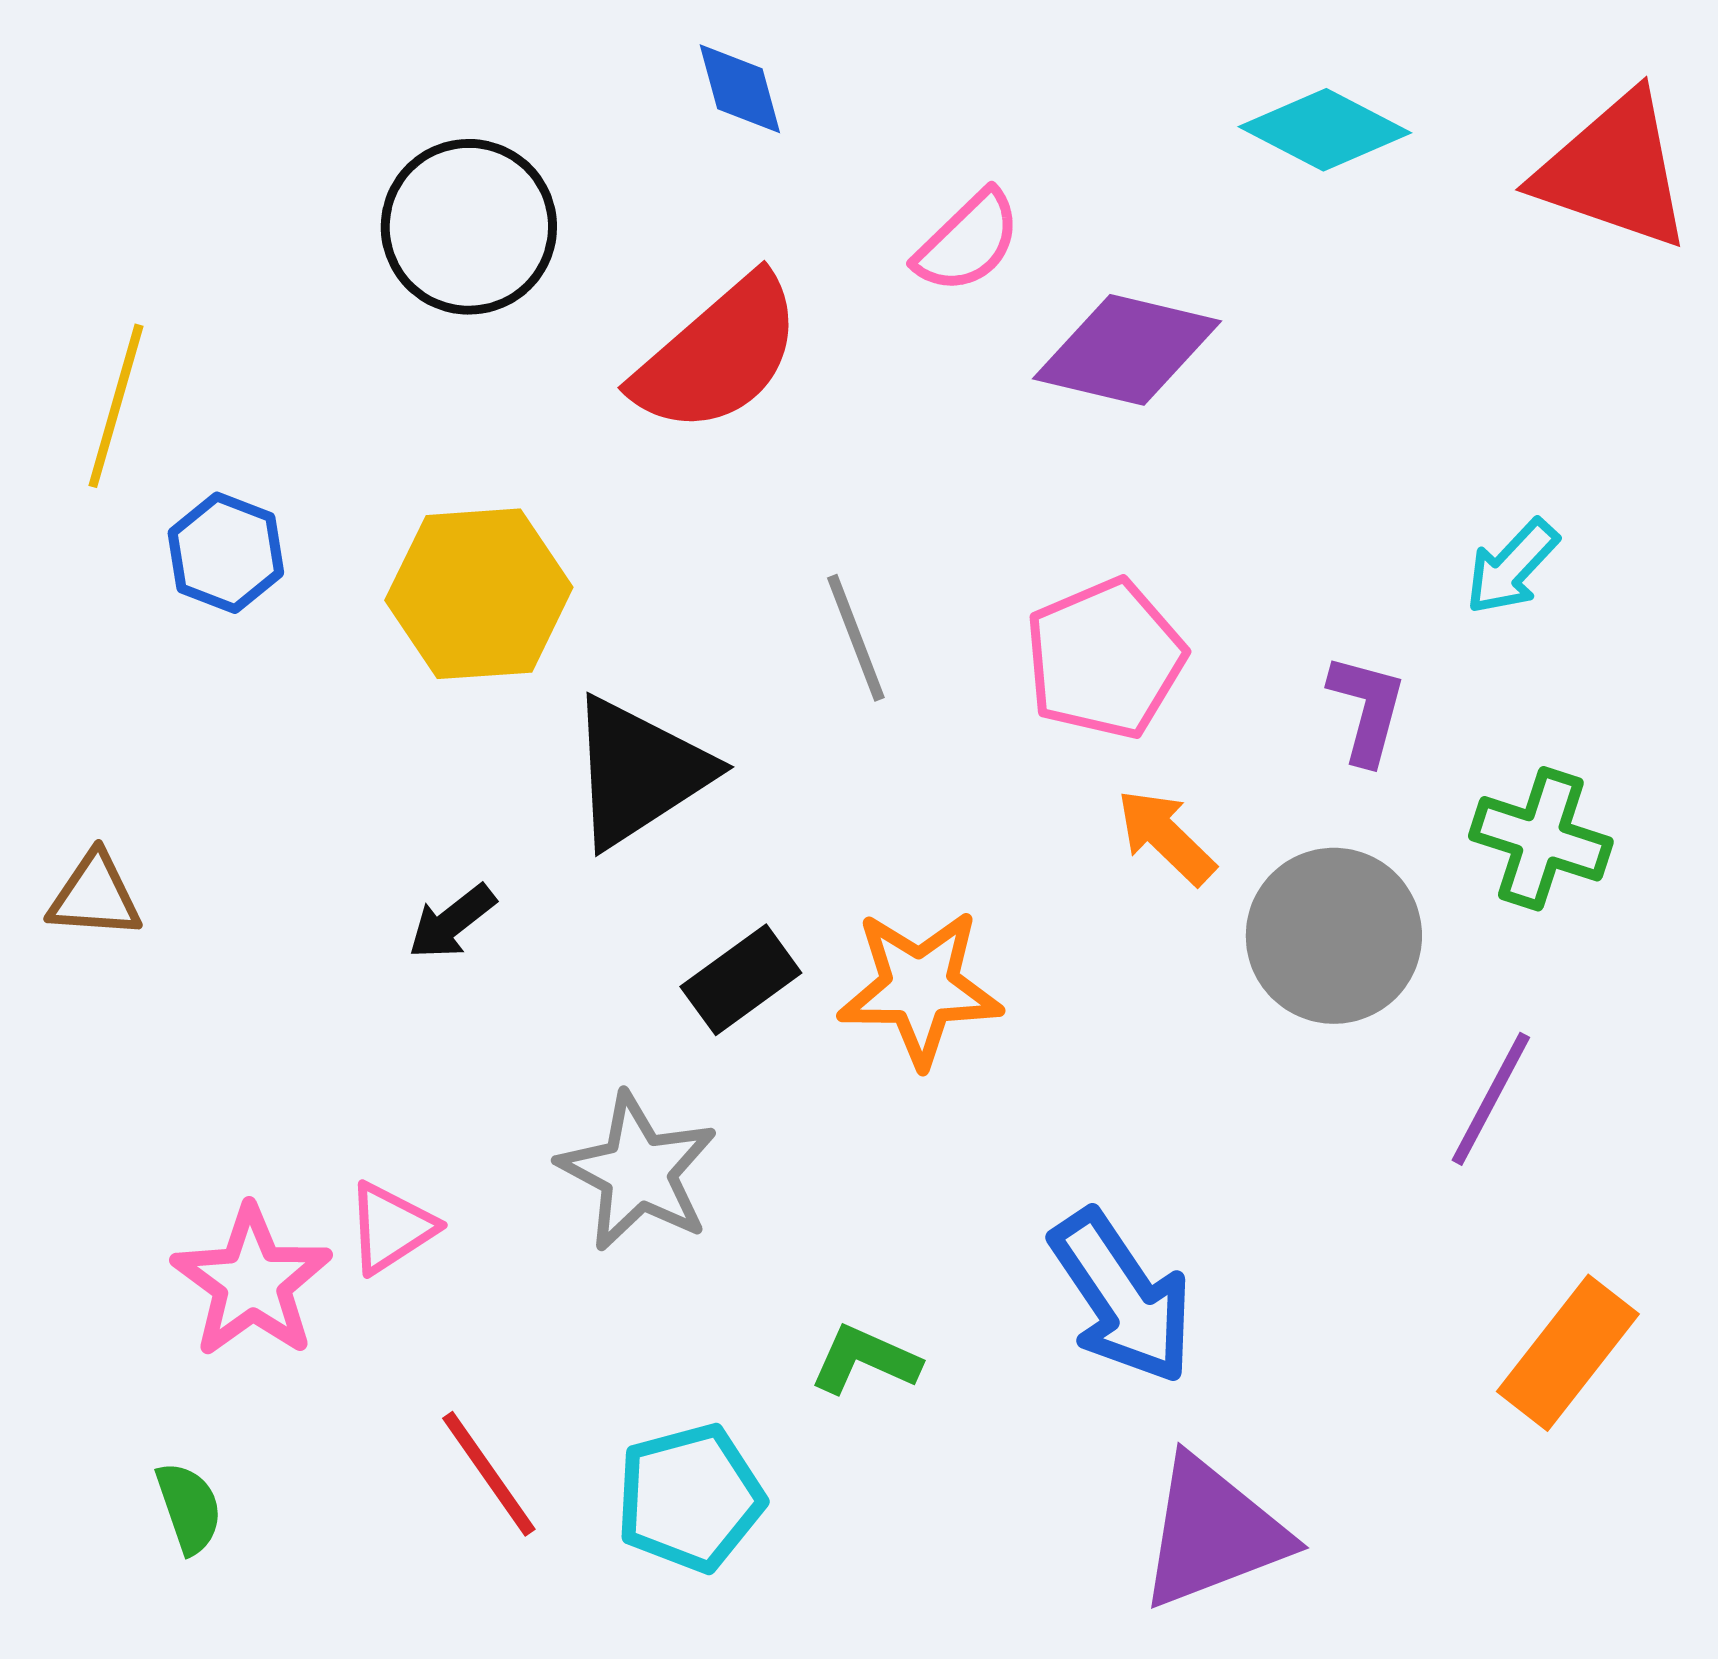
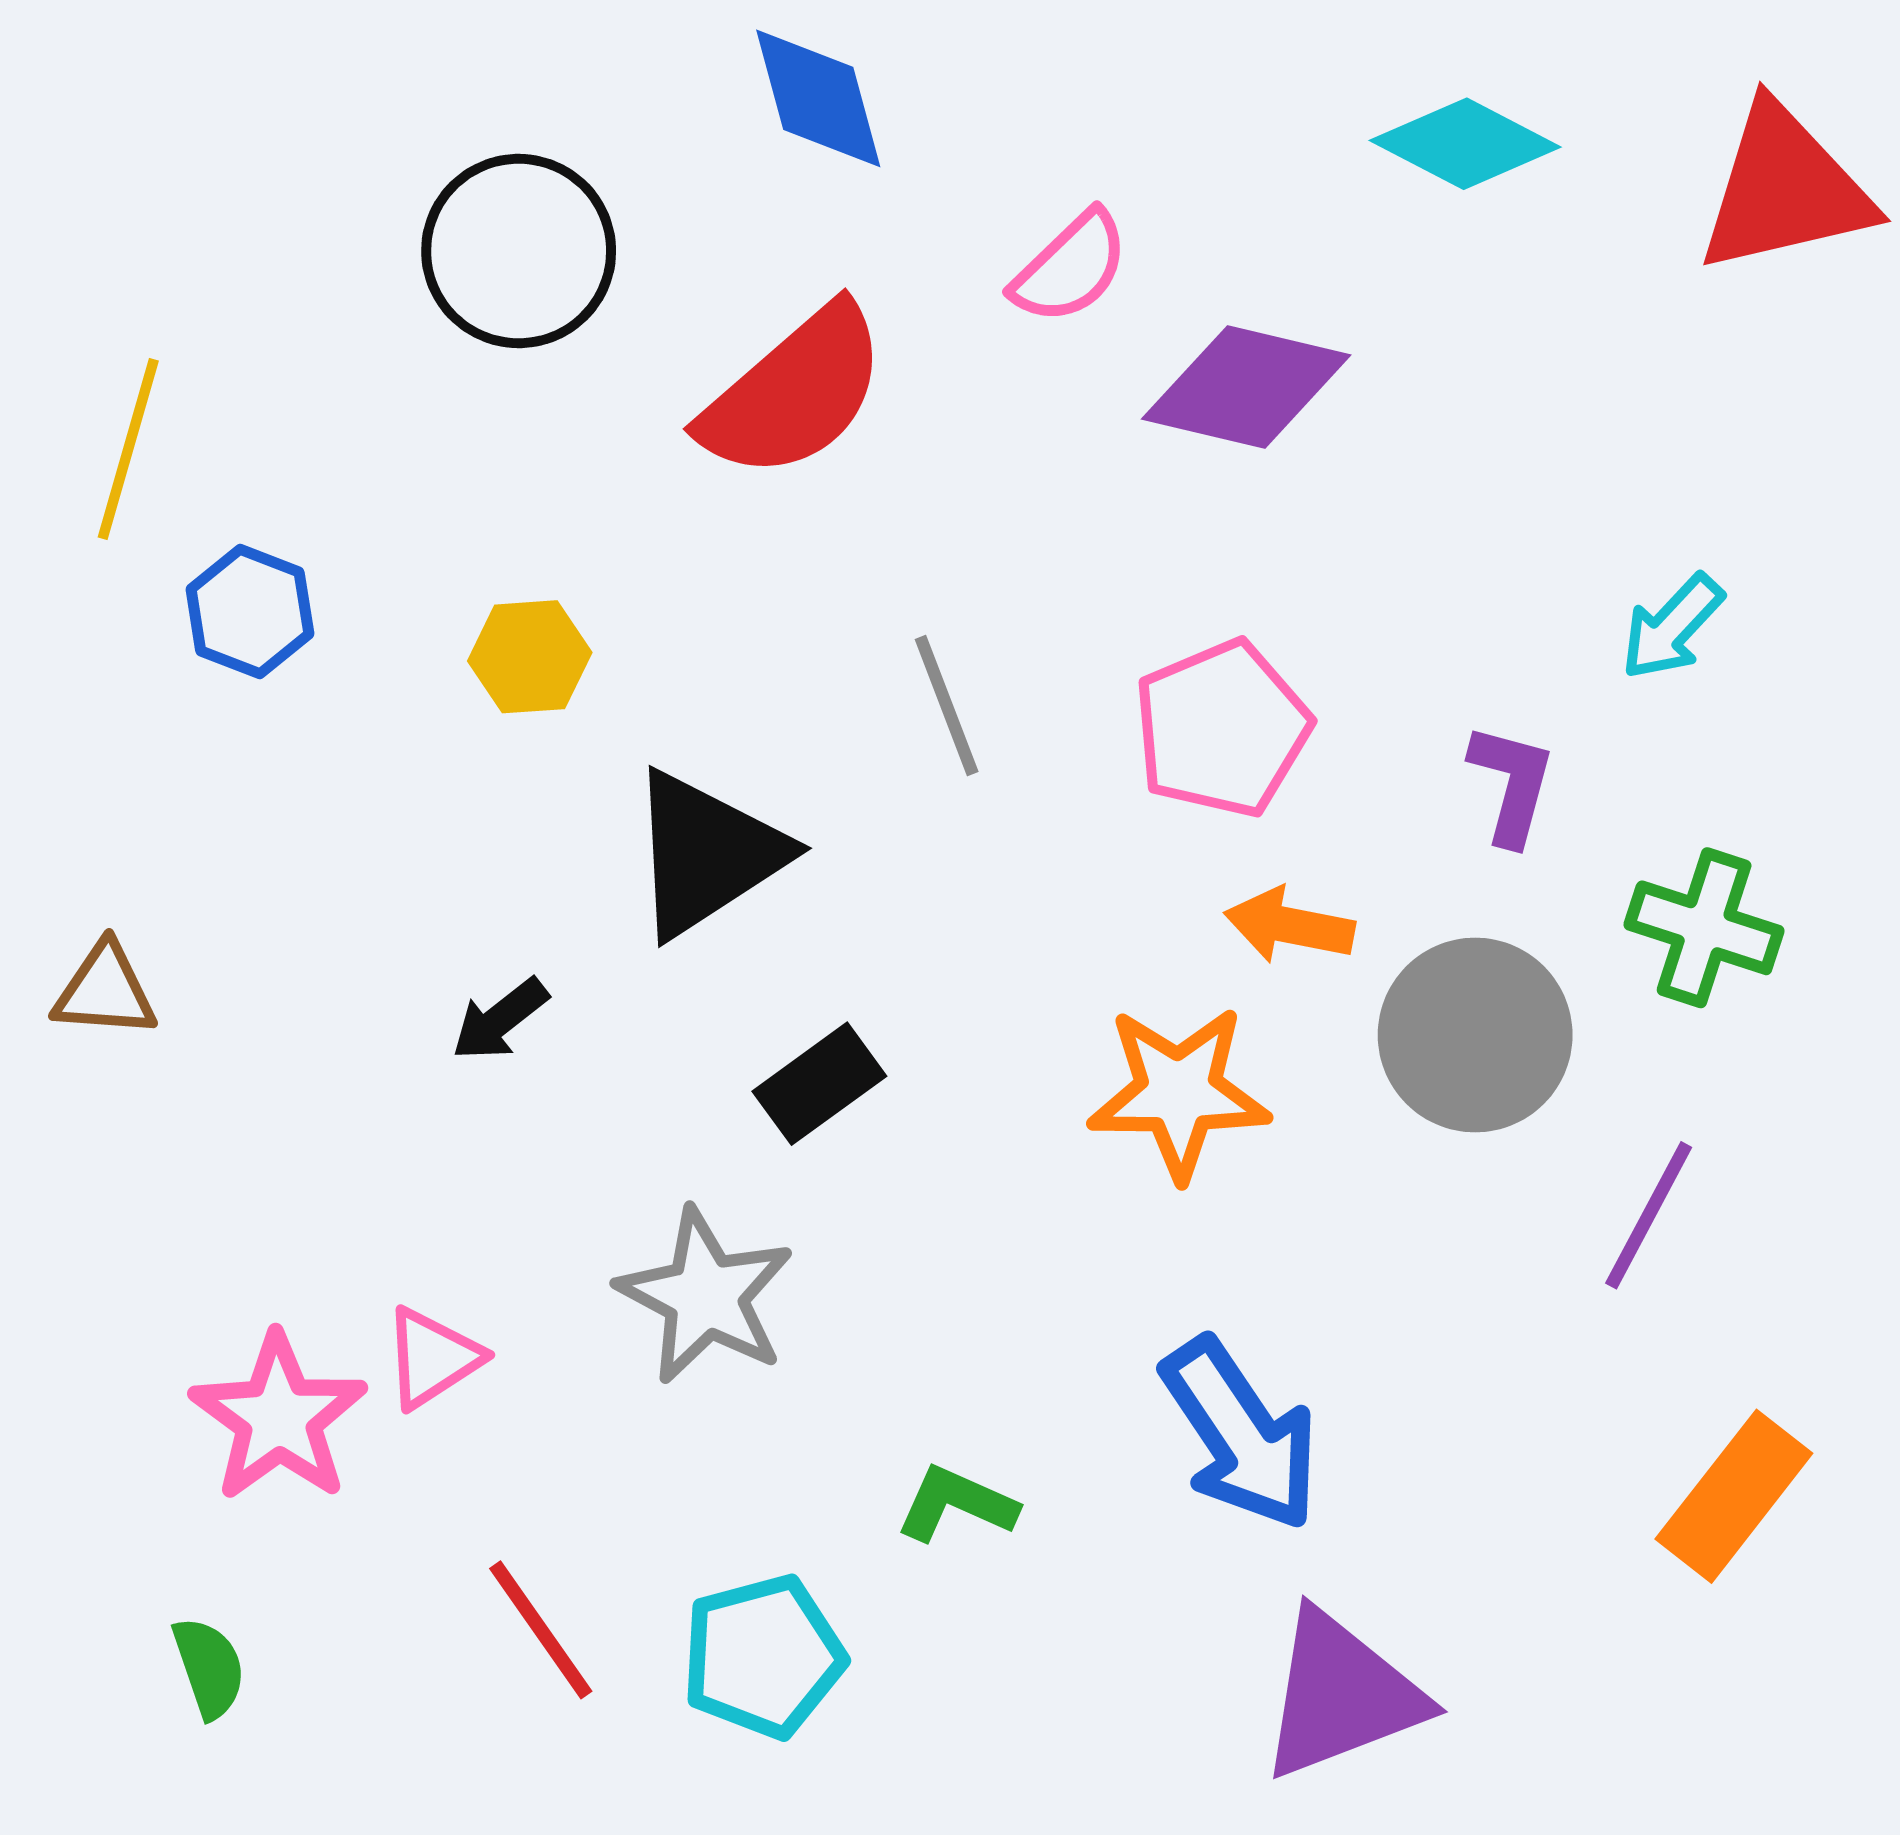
blue diamond: (740, 89) -> (818, 98), size x1.4
red triangle: (1614, 171) -> (1785, 189), turned -32
yellow hexagon: (479, 594) -> (530, 657), size x0.6
orange arrow: (1166, 837) -> (1289, 926), turned -33
orange star: (920, 988) -> (1179, 1093), moved

